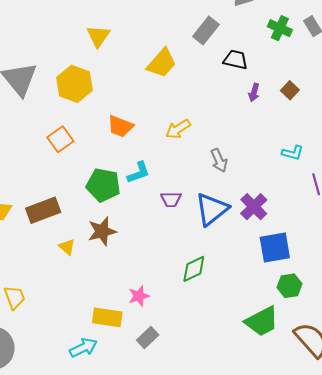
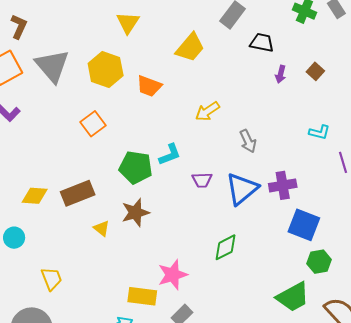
orange trapezoid: (120, 126) -> (149, 86), moved
purple cross: (254, 207) -> (283, 185), turned 36
blue square: (275, 248) -> (304, 225), turned 32
pink star: (139, 296) -> (173, 275), size x1.4

